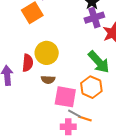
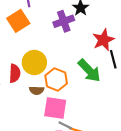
purple cross: (94, 18) -> (64, 21), moved
orange hexagon: (91, 87) -> (56, 79), moved

